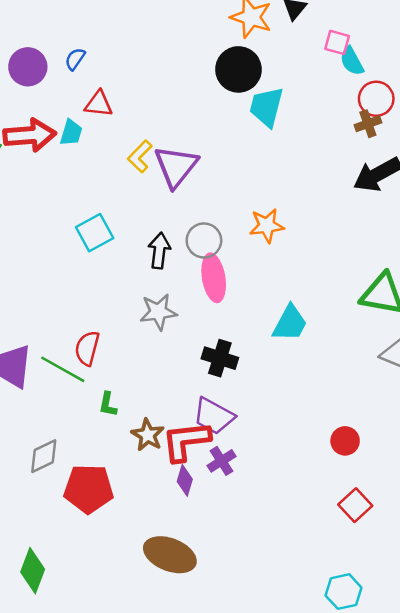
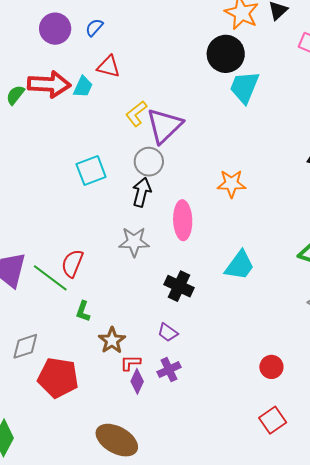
gray circle: (204, 240) -> (149, 162), moved
purple trapezoid: (214, 416) -> (168, 332), size x0.6
red L-shape: (186, 441) -> (130, 363), moved, size x0.5

